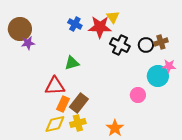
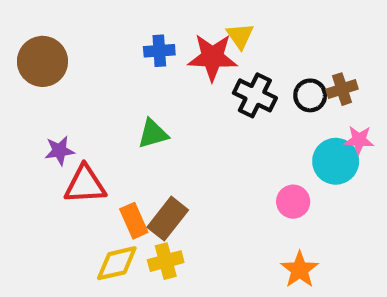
blue cross: (75, 24) -> (159, 51), turned -32
purple star: (28, 43) -> (59, 151), moved
red triangle: (55, 86) -> (85, 185), moved
orange rectangle: (63, 104) -> (134, 221), turned -49
orange star: (115, 128) -> (300, 270), moved

